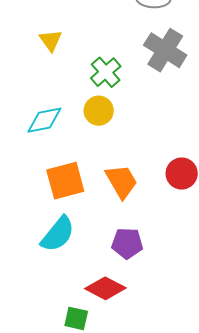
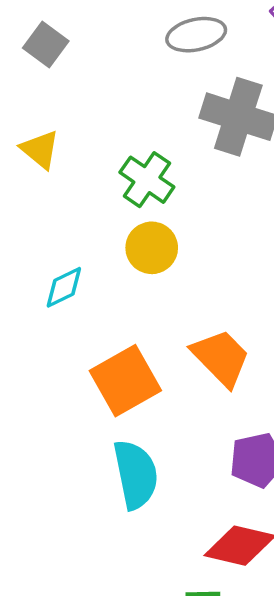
cyan diamond: (44, 120) -> (64, 287), size x0.7
cyan semicircle: (58, 234) -> (136, 474), turned -36

